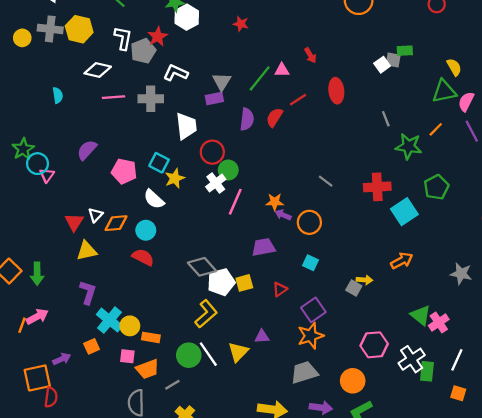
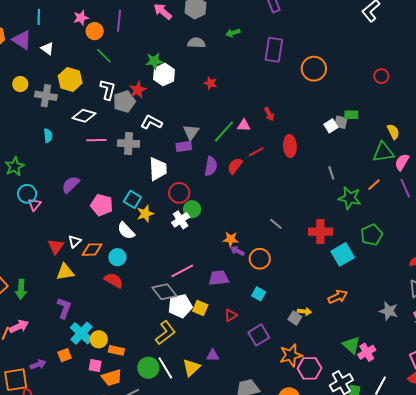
gray cross: (50, 29) -> (46, 96), moved
green star: (23, 149) -> (15, 166), moved
pink line: (235, 202) -> (182, 271), moved, turned 35
yellow square: (244, 283) -> (200, 308), turned 35
orange star: (311, 336) -> (291, 355), moved

